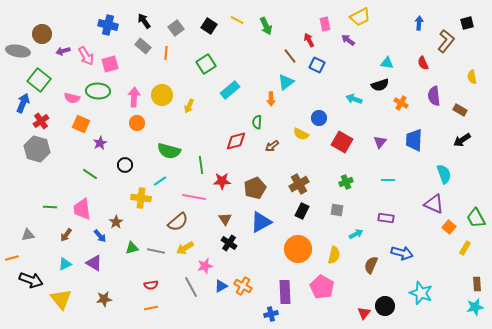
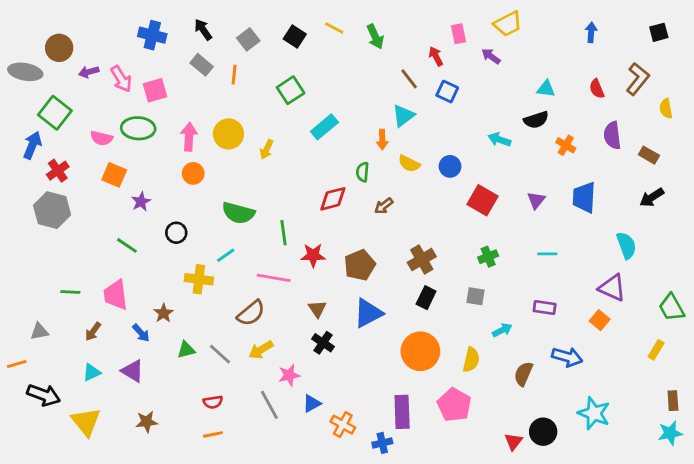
brown L-shape: (446, 41) -> (638, 79), moved
yellow semicircle: (301, 134) -> (409, 164), moved
orange square: (449, 227) -> (600, 320), moved
gray line: (156, 251) -> (220, 354), turned 30
orange cross: (243, 286) -> (343, 425), moved

